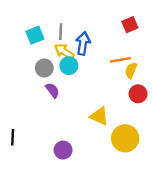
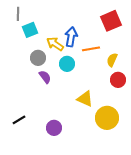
red square: (130, 25) -> (111, 21), size x1.5
gray line: (61, 32) -> (18, 14), moved
orange line: (120, 60) -> (91, 49), moved
cyan circle: (69, 66) -> (67, 64), moved
black line: (13, 137) -> (19, 120), moved, turned 56

